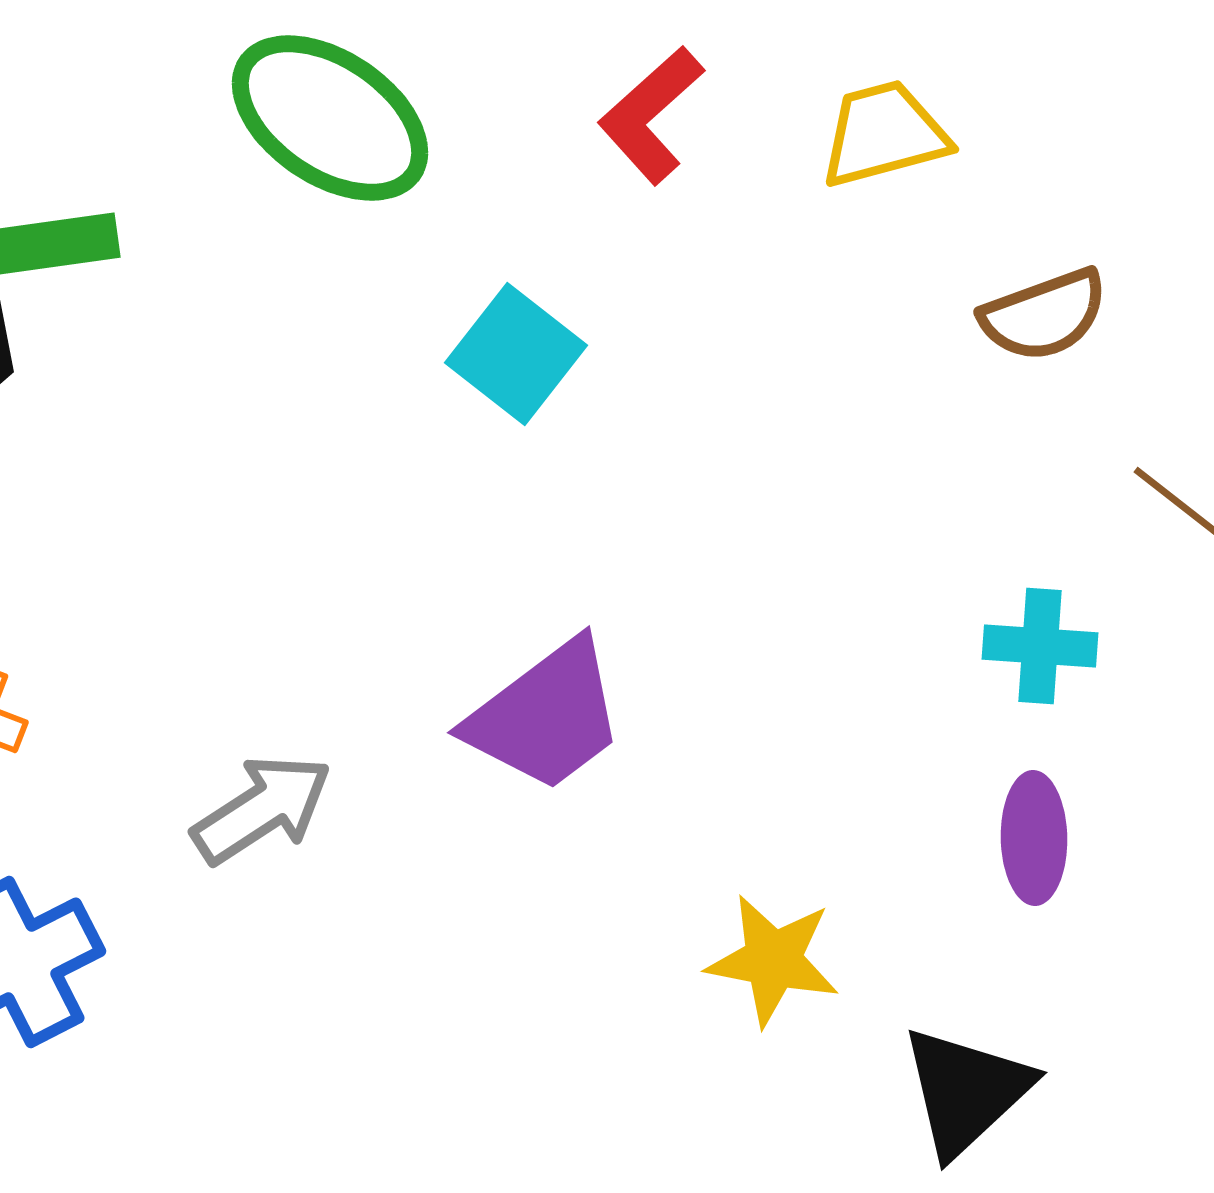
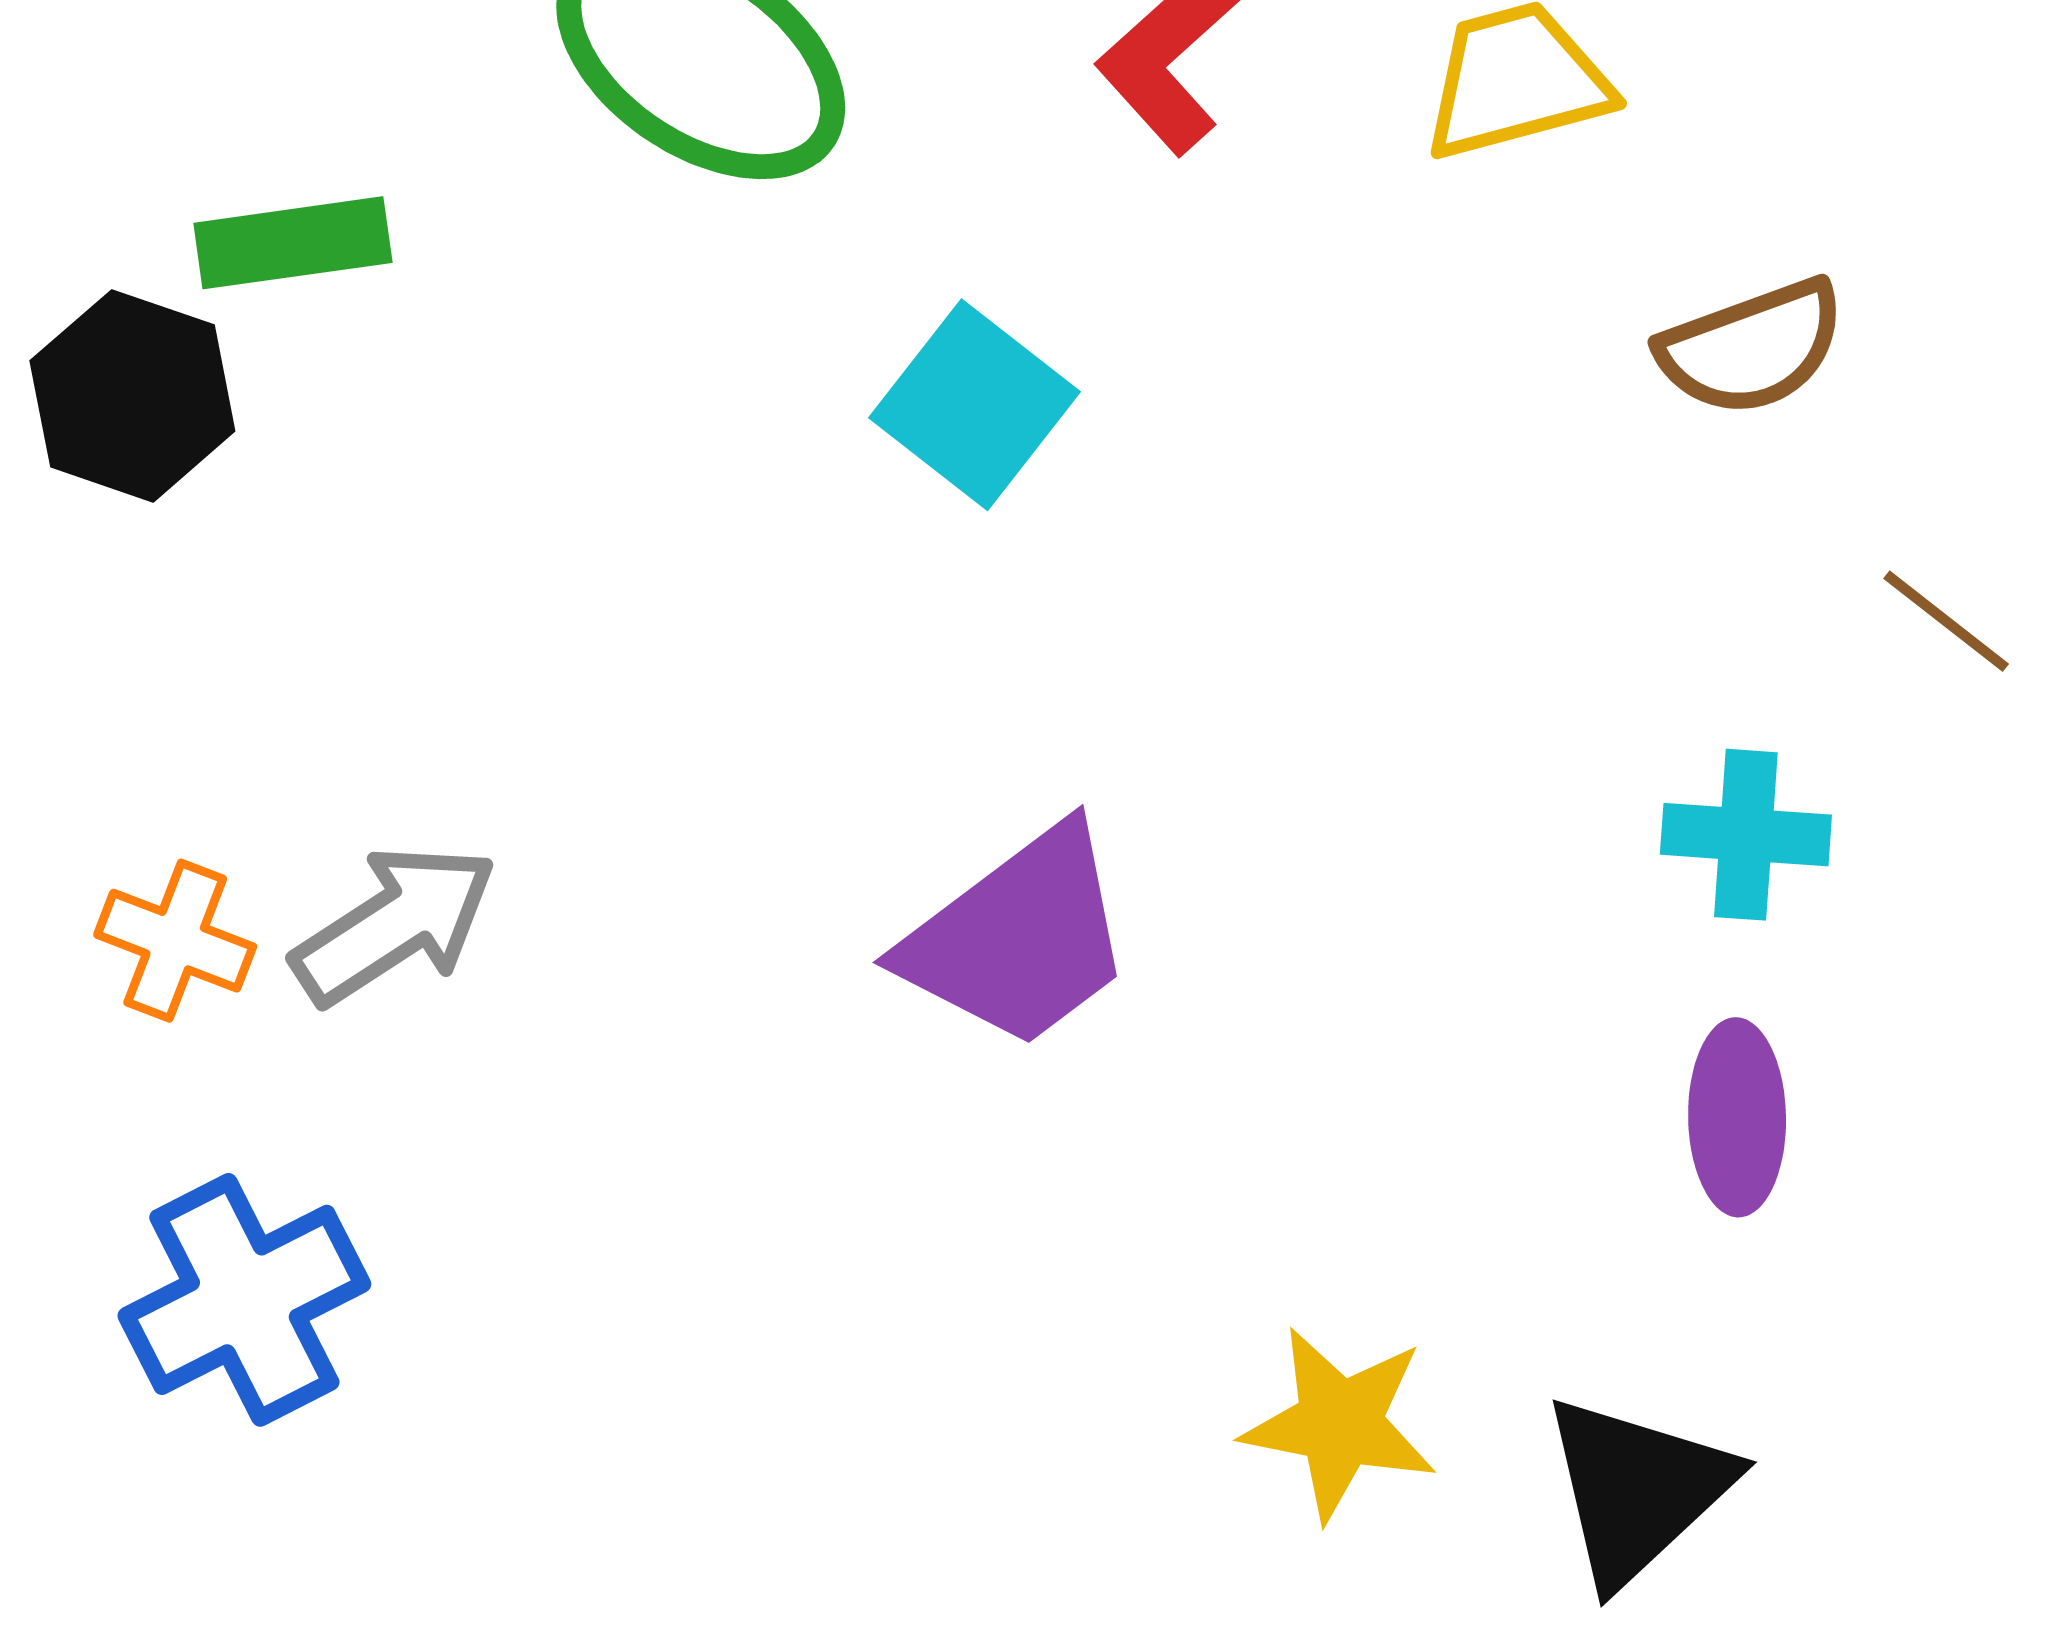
gray arrow: (262, 809) -> (395, 924), moved
yellow star: (773, 960) -> (1340, 1423), moved

